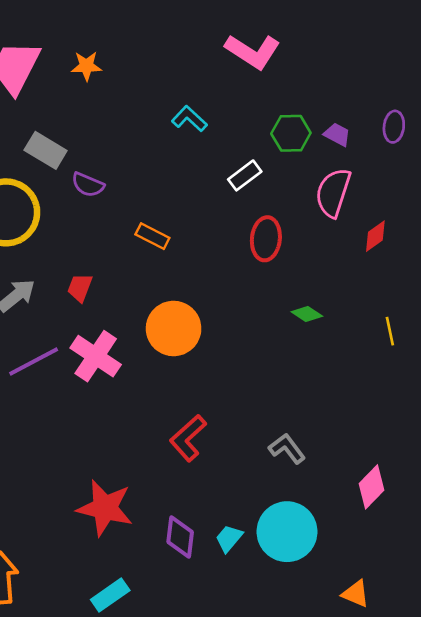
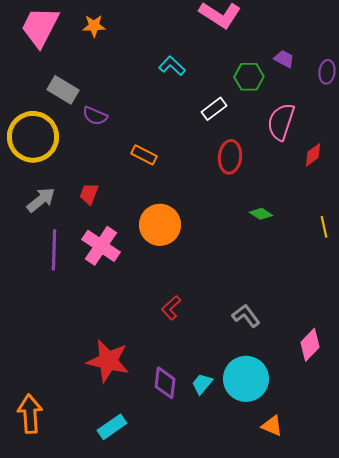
purple trapezoid: (337, 135) -> (284, 59), moved
purple line: (34, 361) -> (54, 250), turned -60
red L-shape: (188, 438) -> (171, 308), size x0.7
orange triangle: (356, 594) -> (272, 426), moved

